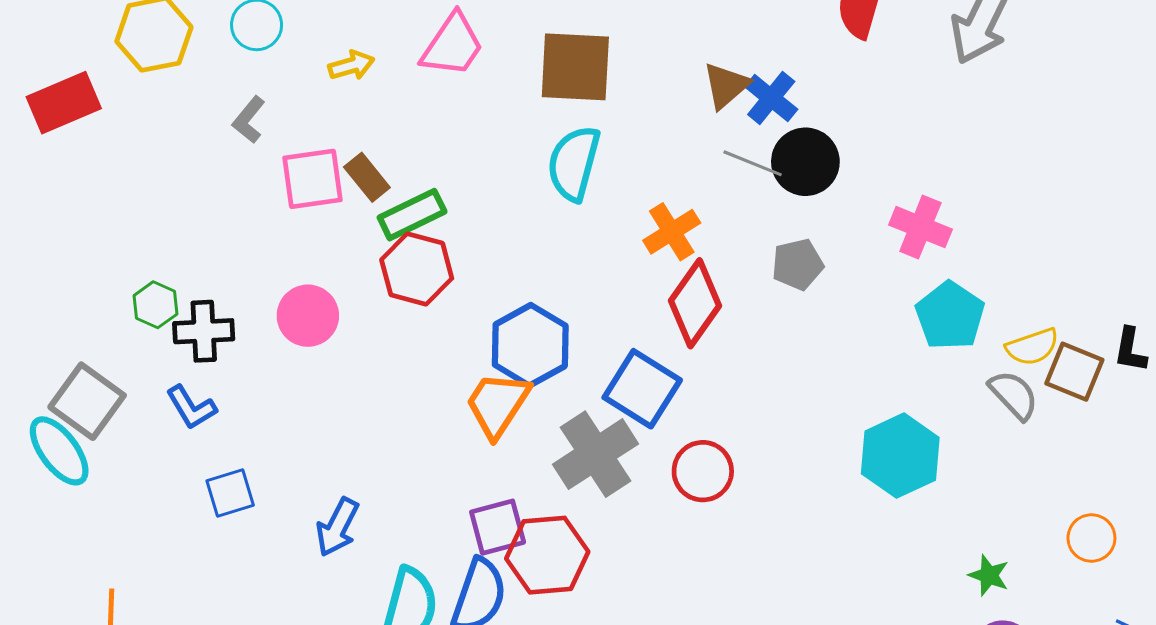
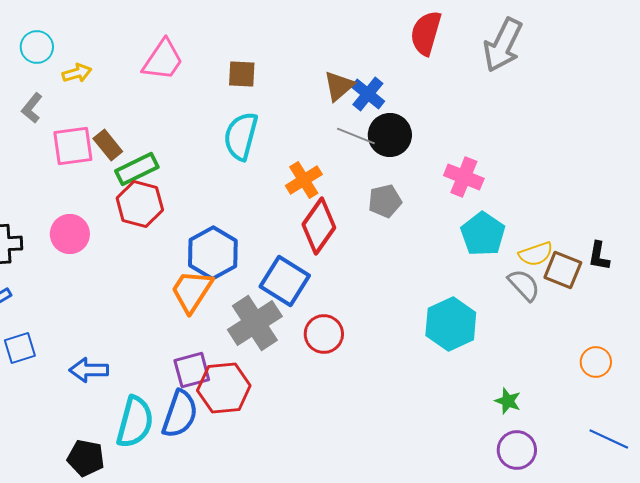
yellow arrow: (351, 65) -> (77, 73), moved
brown square: (575, 67) -> (242, 74), size x0.6
blue arrow: (337, 527) -> (89, 370), turned 63
orange circle: (1091, 538) -> (596, 362), moved

